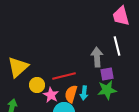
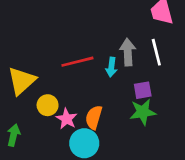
gray arrow: (97, 57) -> (128, 52), moved
red line: (64, 76) -> (77, 62), moved
cyan arrow: (84, 93) -> (111, 67), moved

